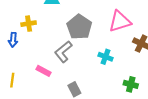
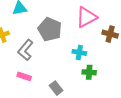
gray L-shape: (63, 52) -> (25, 50), moved
green cross: (131, 84) -> (89, 72), moved

